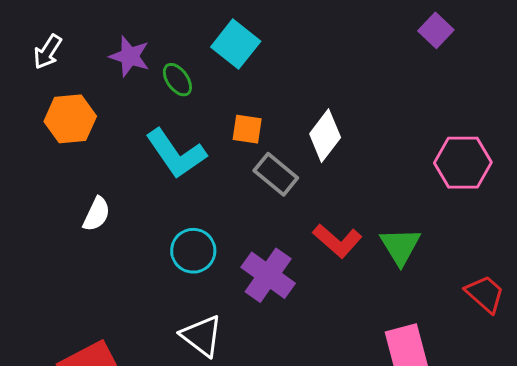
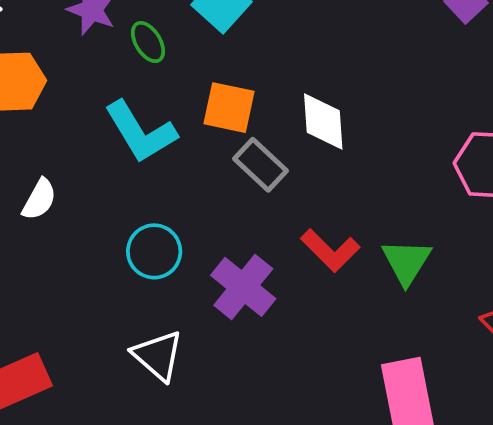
orange square: (247, 129) -> (229, 108), size x1.4
white diamond: (325, 136) -> (323, 122), turned -45

